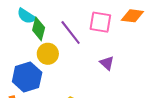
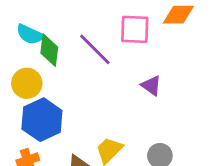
yellow circle: (48, 54) -> (27, 83), moved

